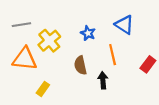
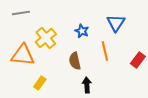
gray line: (21, 25) -> (21, 13), moved
blue triangle: (124, 25) -> (116, 23), turned 30
black arrow: (103, 80) -> (87, 85), moved

